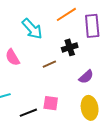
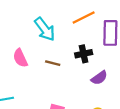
brown line: (49, 64) -> (53, 63), moved, turned 32
purple semicircle: (86, 77) -> (99, 78), moved

